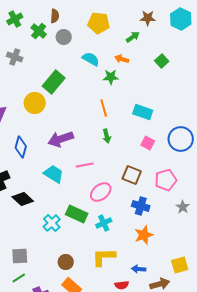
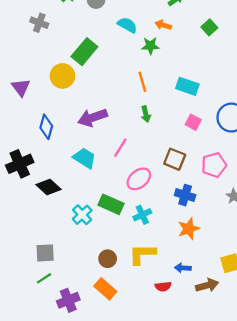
pink line: (85, 165) -> (120, 148), turned -48
brown circle: (66, 262) -> (108, 259), moved

